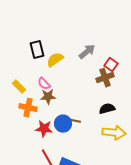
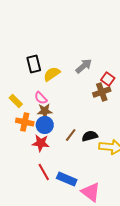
black semicircle: (107, 109) -> (90, 136), moved
brown line: (74, 121) -> (71, 135), turned -64
blue circle: (63, 124) -> (45, 125), moved

